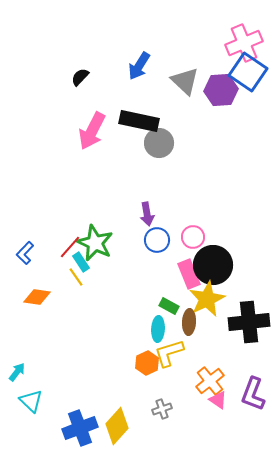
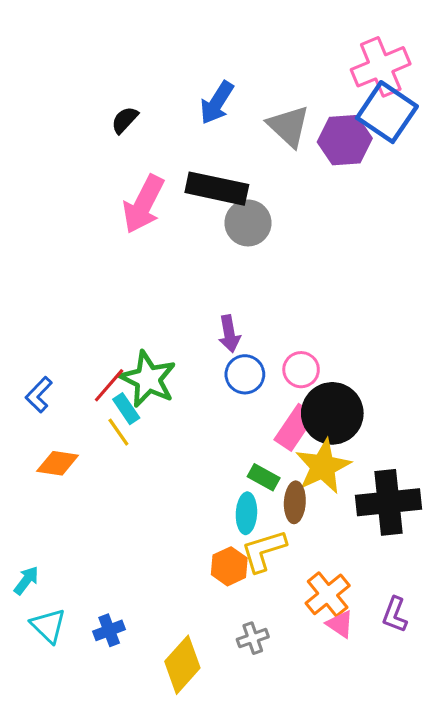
pink rectangle: (189, 274) -> (295, 427), turned 56
purple L-shape: (253, 394) -> (395, 615), size x0.7
blue cross: (80, 428) -> (109, 630), moved, size x0.6

